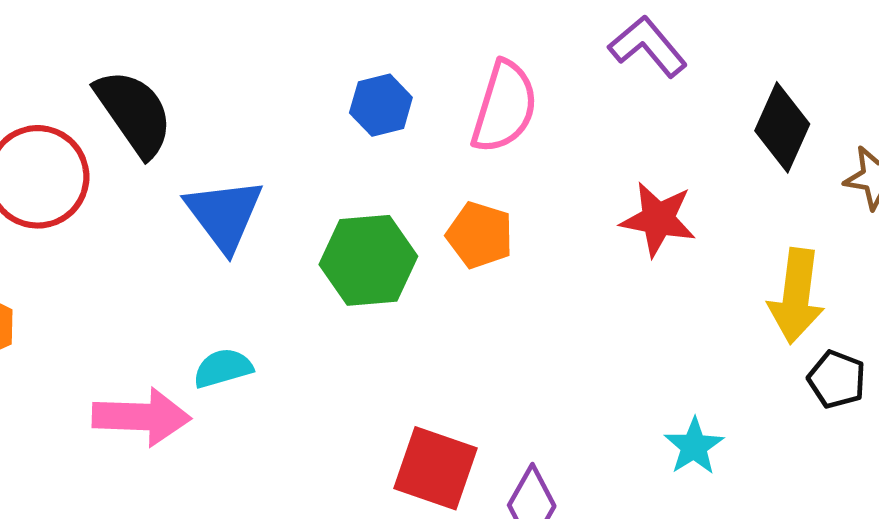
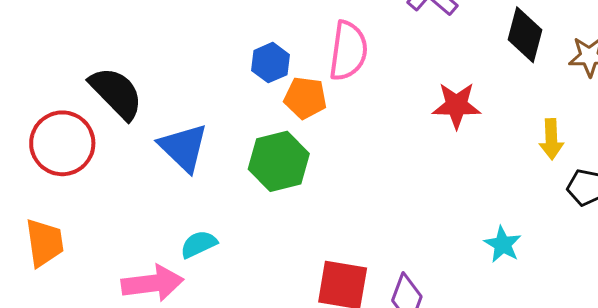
orange pentagon: (480, 235) -> (305, 98), moved
yellow arrow: (796, 296) -> (551, 139), size x0.7

